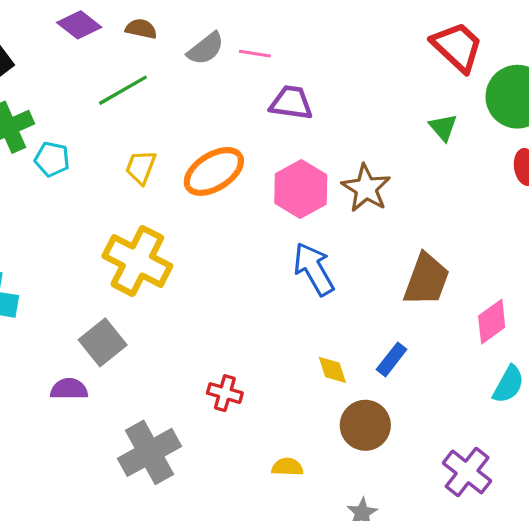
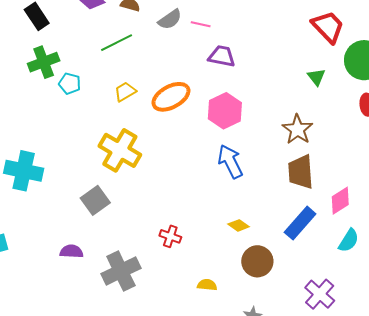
yellow trapezoid: (141, 167) -> (125, 92), turned 35
brown star: (366, 188) -> (297, 129), moved
brown trapezoid: (426, 280) -> (301, 172), turned 153
blue rectangle: (392, 359) -> (300, 223), moved, size x1.6
yellow diamond: (332, 370) -> (239, 225), turned -40
purple semicircle: (69, 389) -> (72, 251), moved

